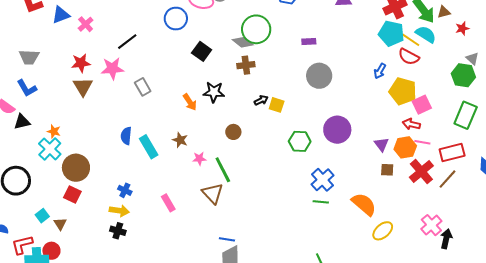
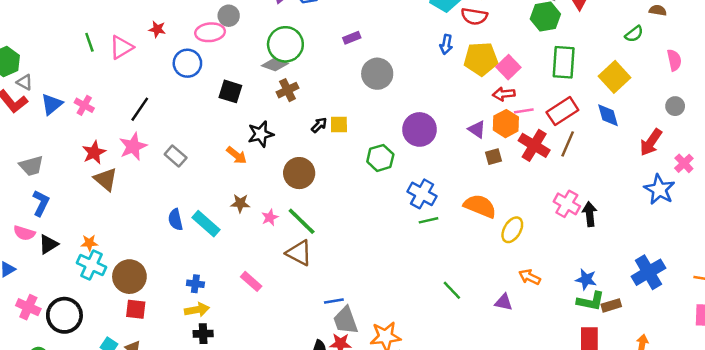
blue L-shape: (27, 88) -> (41, 203), turned -105
brown circle: (233, 132) -> (299, 173), size x1.6

